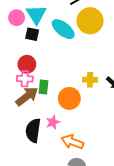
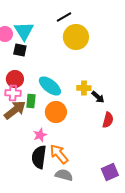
cyan ellipse: (63, 29) -> (50, 86), moved
yellow cross: (90, 80) -> (84, 88), moved
black semicircle: (33, 130) -> (39, 157), moved
orange arrow: (72, 142) -> (59, 154), turned 30

